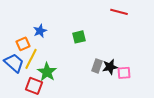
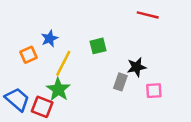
yellow line: (31, 59) -> (63, 63), moved
blue trapezoid: (14, 63) -> (17, 99), moved
black star: (110, 67) -> (136, 67), moved

